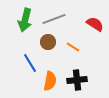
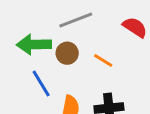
green arrow: (25, 20) -> (34, 45), moved, turned 75

